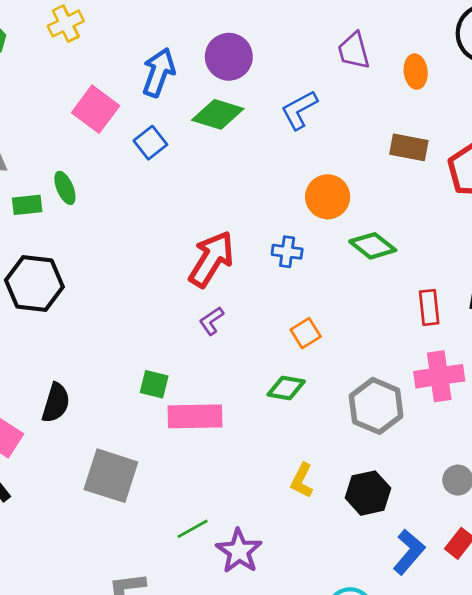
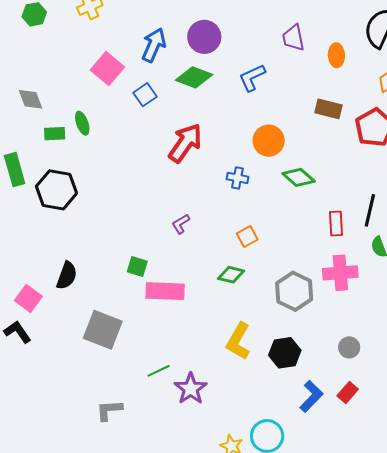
red arrow: (211, 259) -> (185, 143), moved
yellow L-shape: (302, 481) -> (238, 341), size x1.5

